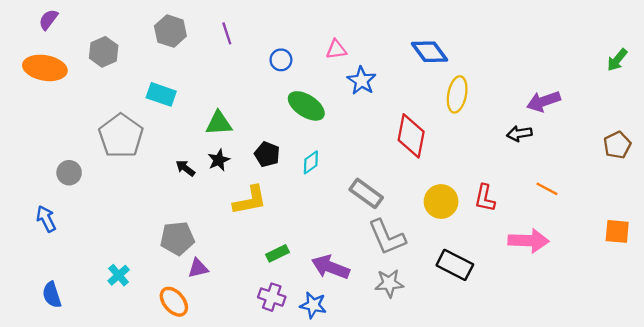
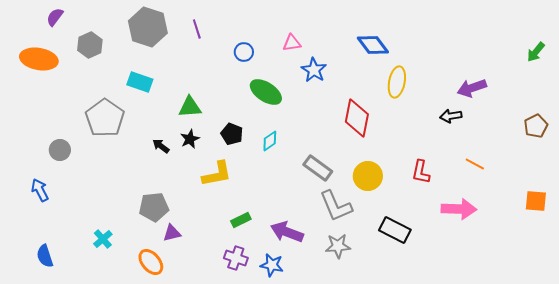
purple semicircle: (48, 20) -> (55, 17), moved
gray hexagon: (170, 31) -> (148, 27), size x1.4
yellow circle: (441, 201) -> (368, 176), moved

